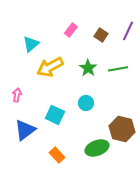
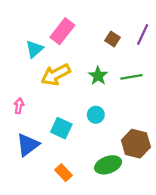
pink rectangle: (71, 30) -> (62, 31), moved, size x1.6

